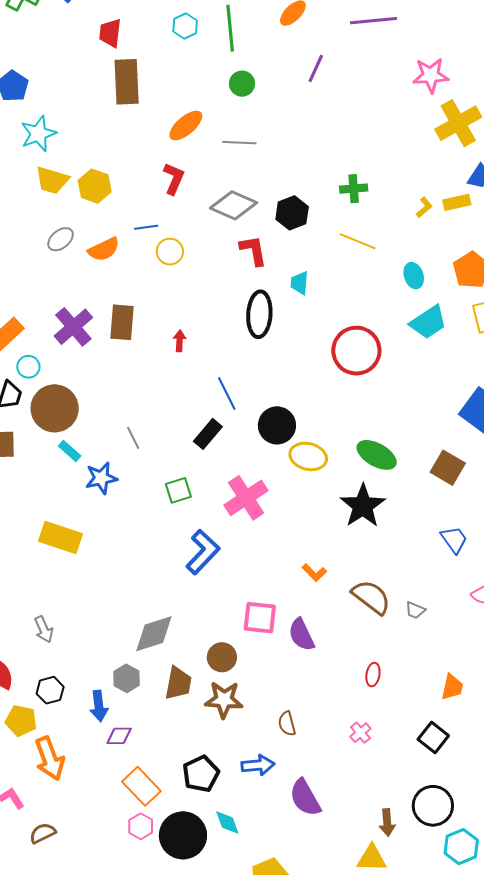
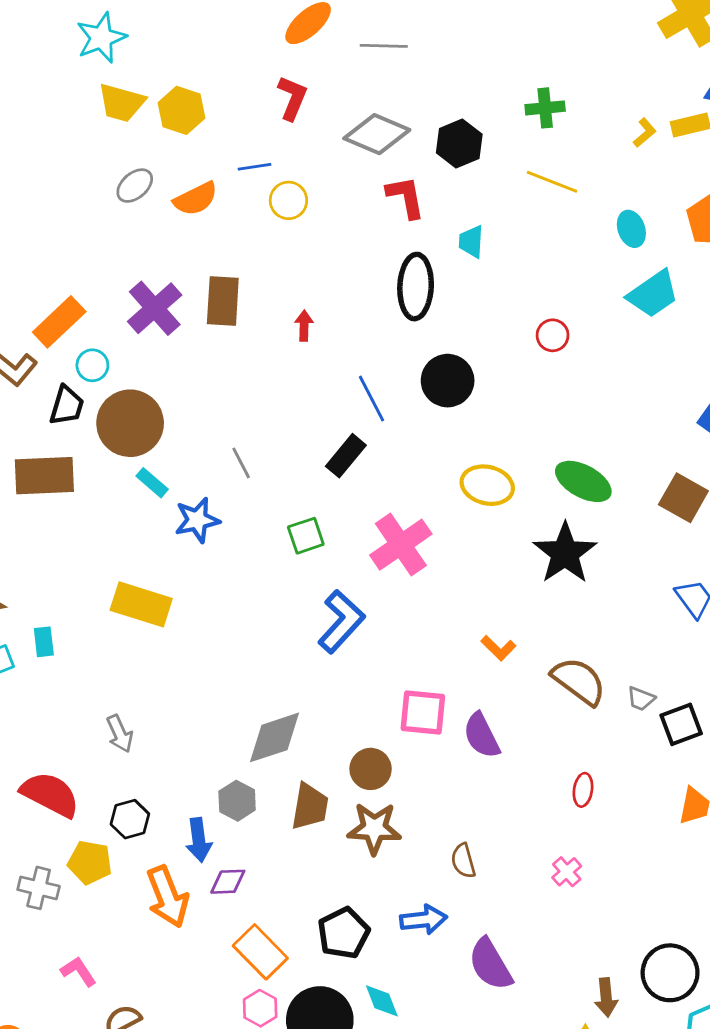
red circle: (356, 351) -> (553, 335), size x0.5
black circle: (277, 425) -> (448, 381), moved
black square: (433, 738) -> (681, 724), moved, turned 32
orange arrow: (50, 758) -> (167, 897), moved

